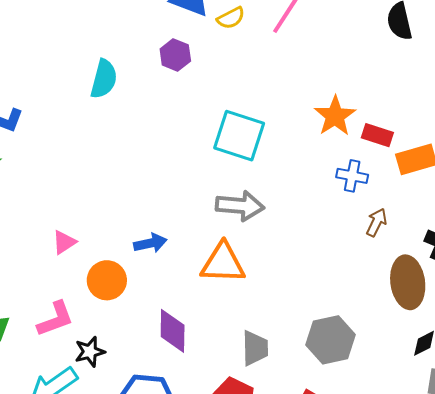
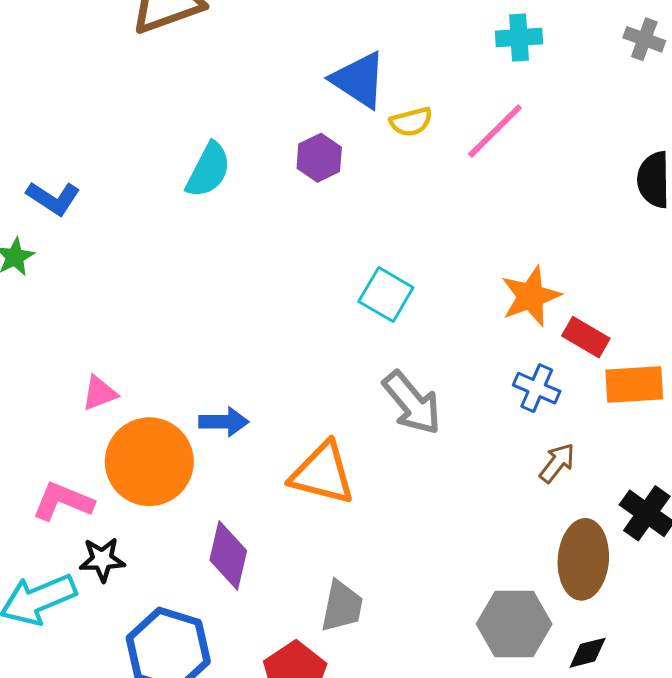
cyan square: (239, 136) -> (386, 294), size x0.7
gray arrow: (240, 206) -> (412, 403), moved, turned 33
orange circle: (107, 280) -> (149, 462), size x1.5
pink L-shape: (55, 319) -> (63, 501), turned -150
gray hexagon: (331, 340) -> (514, 624), moved

